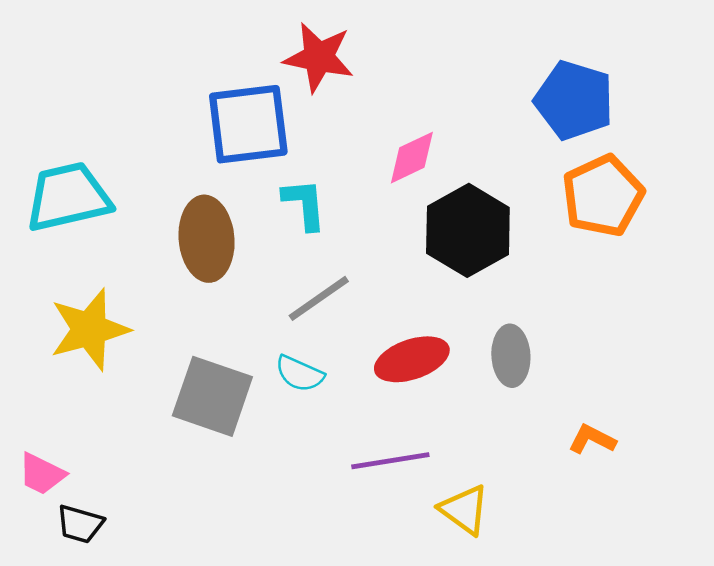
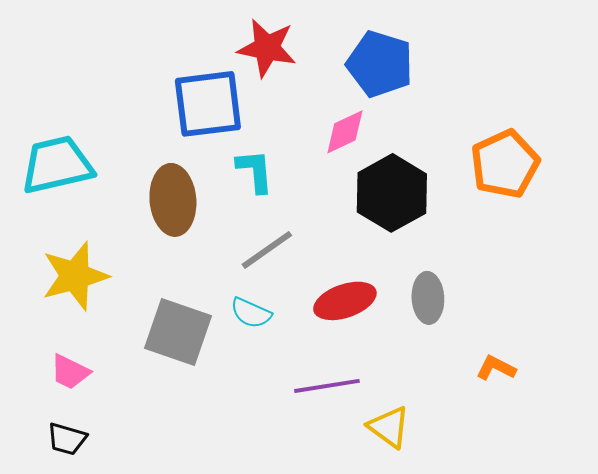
blue pentagon: (574, 100) -> (380, 64), moved
pink trapezoid: (42, 474) -> (70, 372), moved

